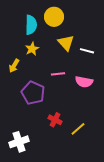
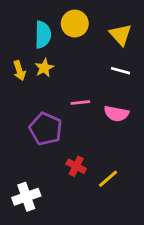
yellow triangle: (66, 43) -> (120, 35), moved
yellow arrow: (14, 66) -> (19, 71), moved, turned -48

